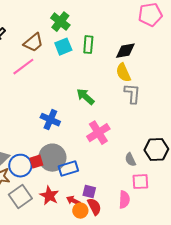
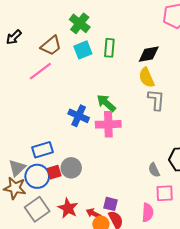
blue cross: (50, 120) -> (79, 116), moved
pink cross: (98, 133) -> (108, 124), moved, turned 30
gray circle: (52, 158) -> (71, 168), size x0.7
blue rectangle: (68, 169) -> (42, 150), moved

